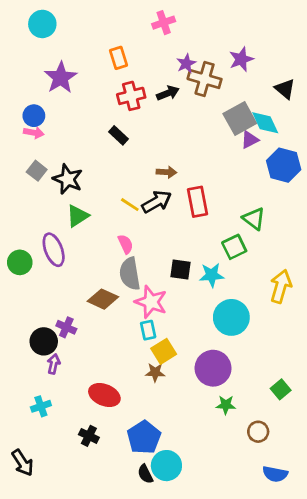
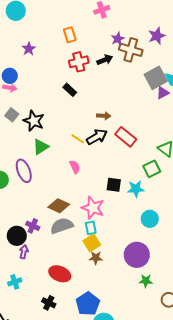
purple star: (61, 78) -> (29, 49), size x0.6
red rectangle: (197, 202) -> (126, 137), turned -40
gray semicircle: (130, 274) -> (62, 226), moved, turned 80
cyan circle: (231, 317) -> (150, 219), size x0.7
yellow square: (164, 351) -> (92, 243), moved

